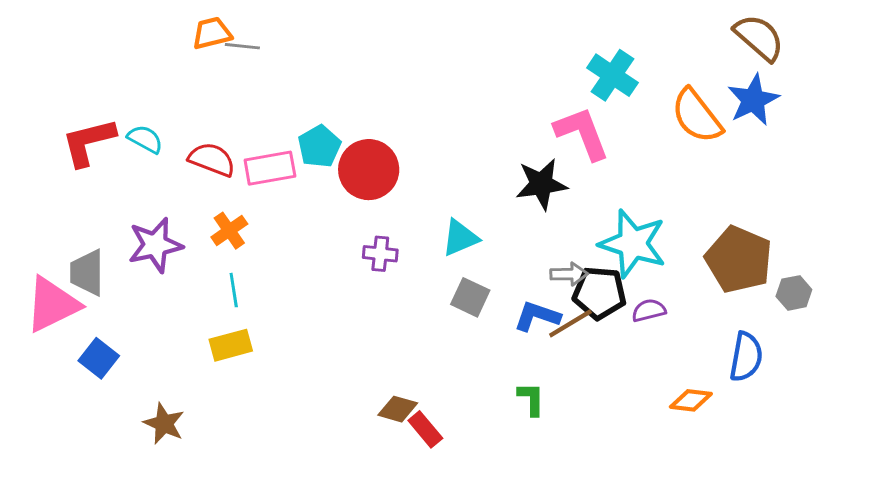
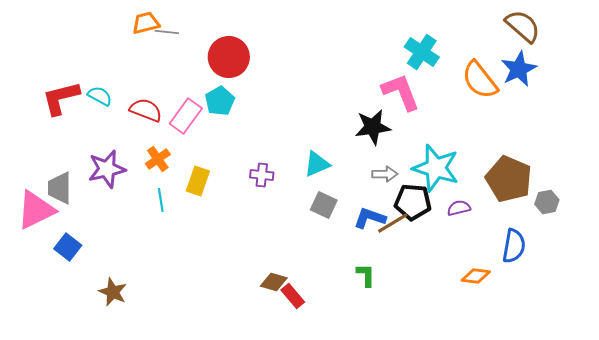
pink rectangle: (270, 168) -> (186, 116), turned -44
red circle: (369, 170) -> (229, 57), moved
gray arrow: (569, 274) -> (385, 174), moved
purple semicircle: (649, 310) -> (459, 208), moved
yellow rectangle: (231, 345) -> (198, 181), moved, turned -56

